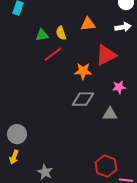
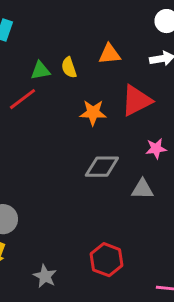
red line: (53, 54) -> (22, 99), moved
orange star: (83, 71) -> (93, 113), moved
red hexagon: (106, 166) -> (106, 260), moved

